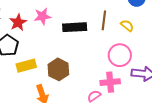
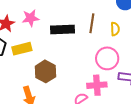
yellow semicircle: (127, 26) -> (115, 29), turned 48
yellow rectangle: (26, 66) -> (22, 49), moved

